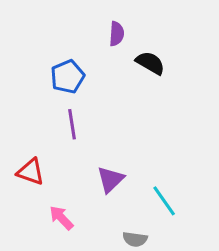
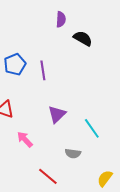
blue pentagon: (67, 77) -> (15, 64), moved
purple line: (72, 124) -> (43, 70), moved

